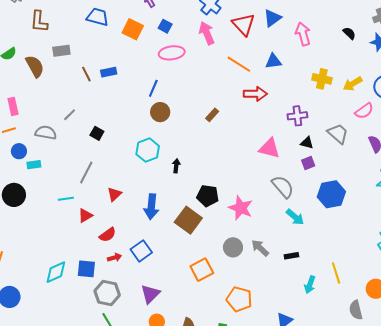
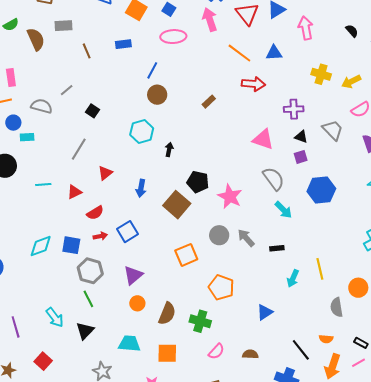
blue rectangle: (109, 72) -> (123, 44), moved
cyan line: (66, 199) -> (43, 185), moved
blue arrow: (151, 207) -> (141, 188), size x0.7

